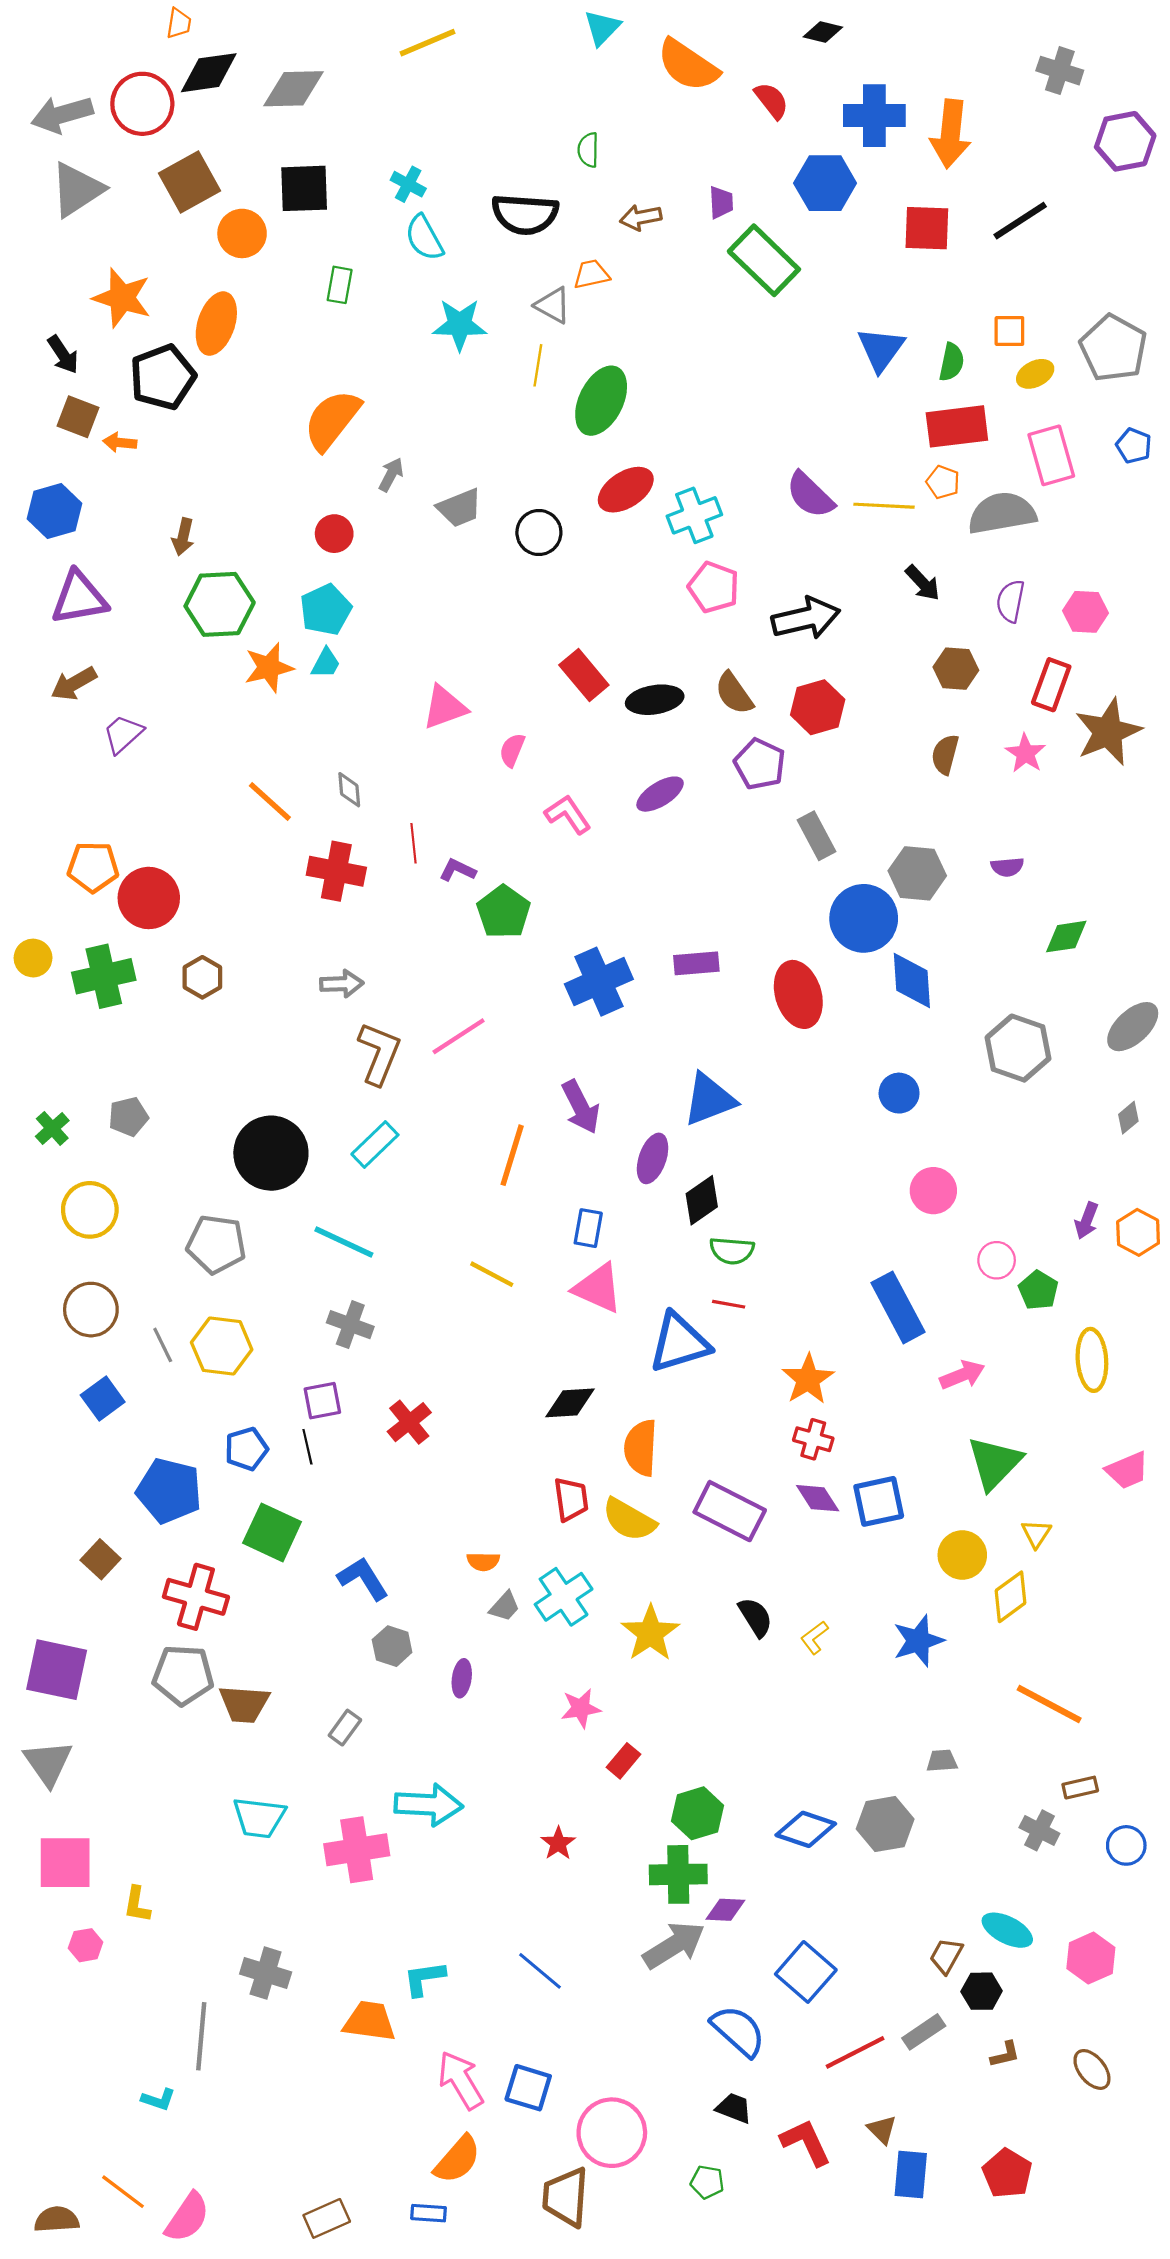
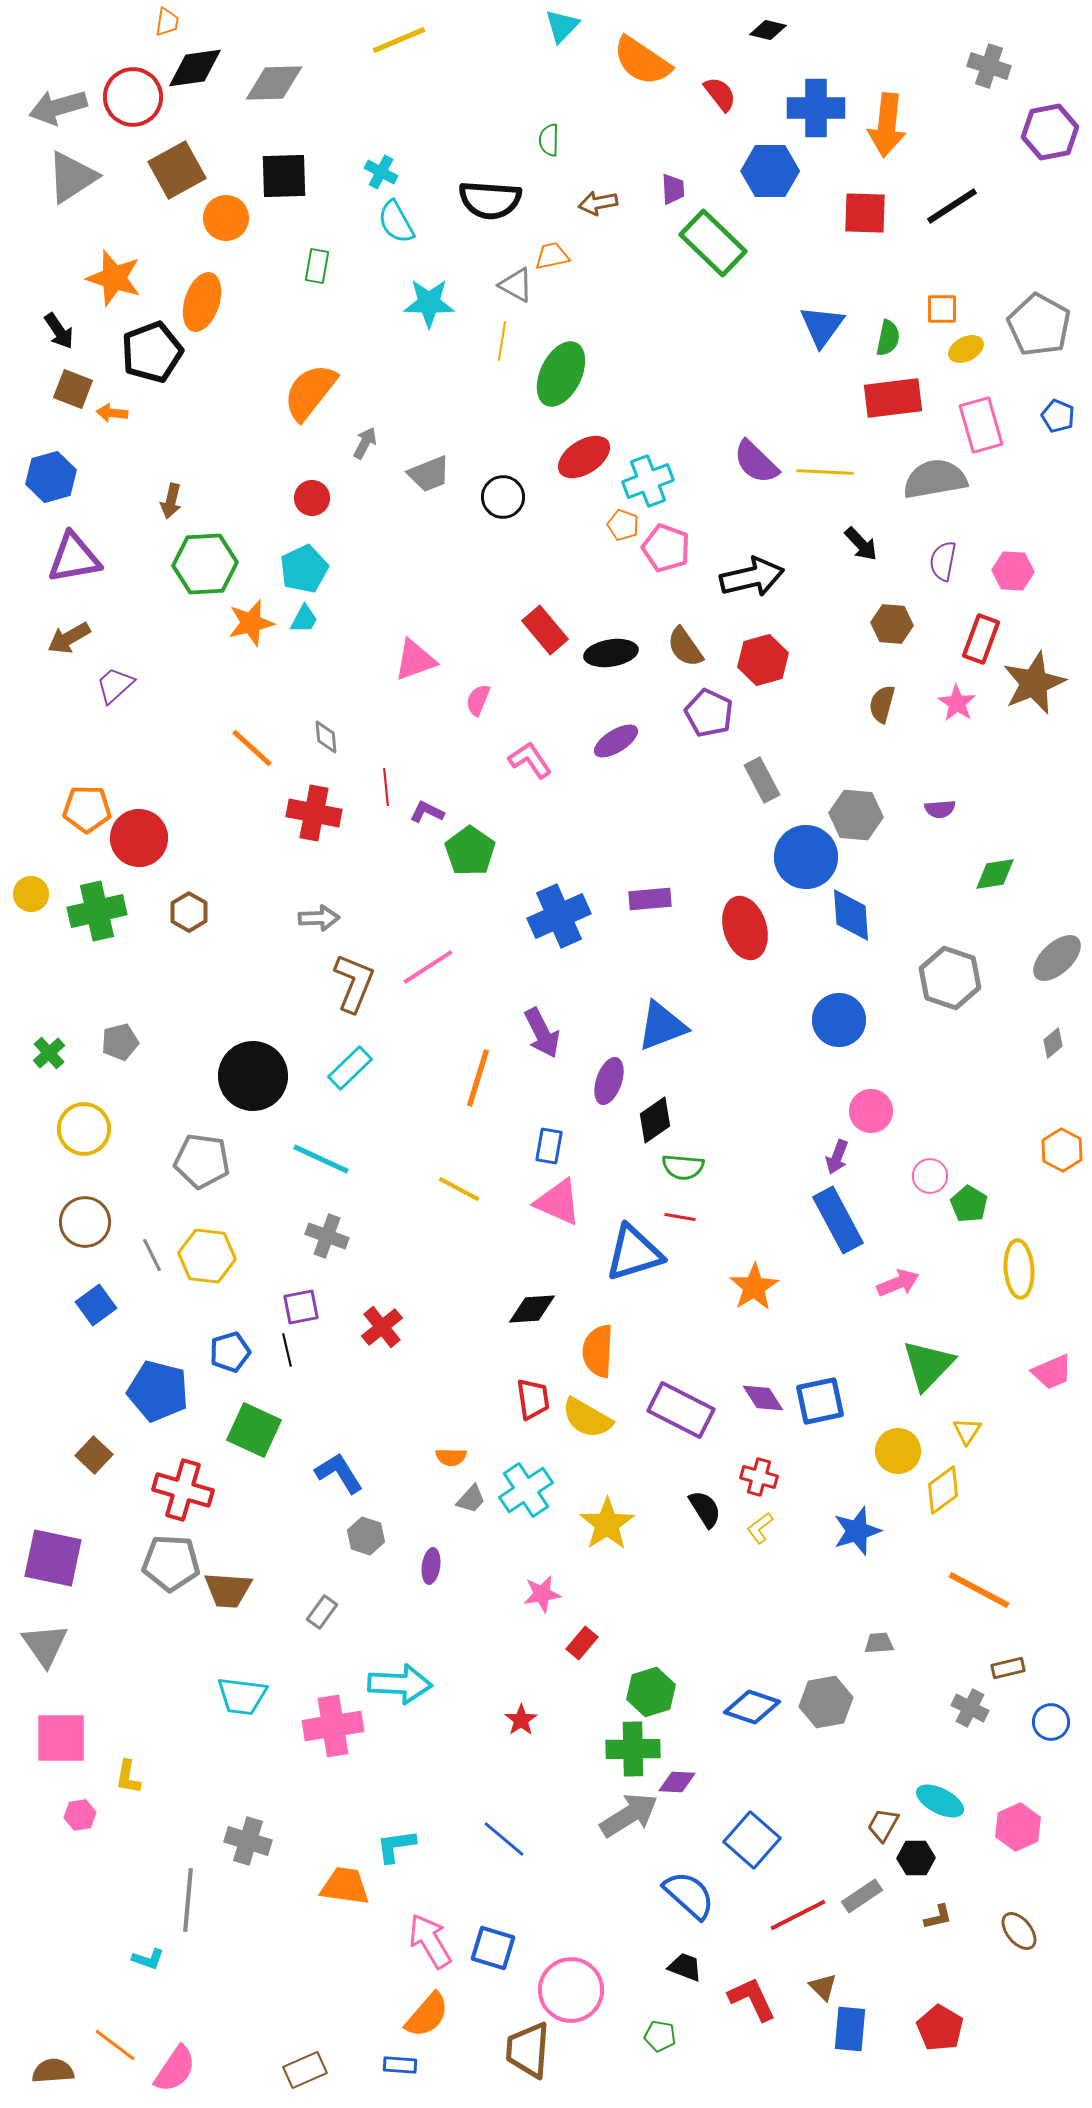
orange pentagon: (943, 482) -> (623, 525), moved
blue circle: (899, 1093) -> (839, 1020), size x1.4
purple arrow: (1087, 1221) -> (837, 1157), moved
red cross: (813, 1439) -> (759, 1477), moved

